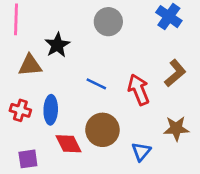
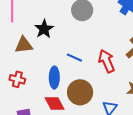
blue ellipse: (51, 110) -> (54, 78), moved

